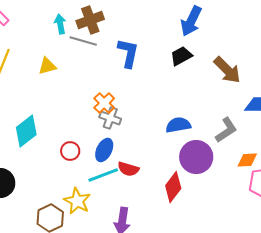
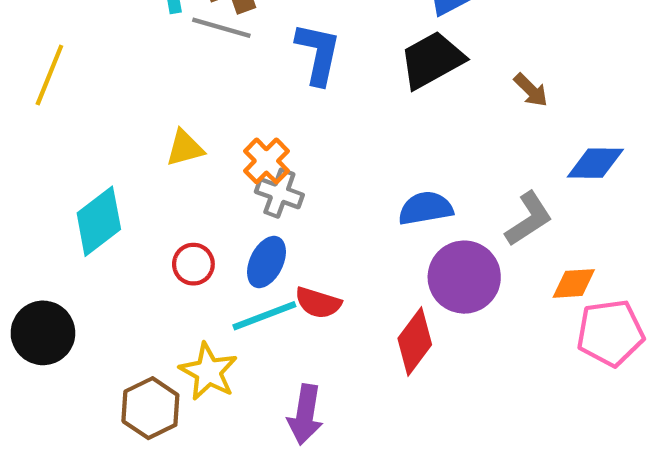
black trapezoid: (181, 56) -> (432, 60), size x1.4
yellow triangle: (47, 66) -> (185, 148), moved
brown arrow: (227, 70) -> (531, 90), size x0.6

